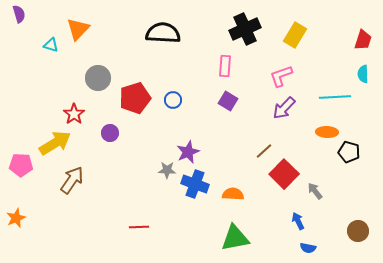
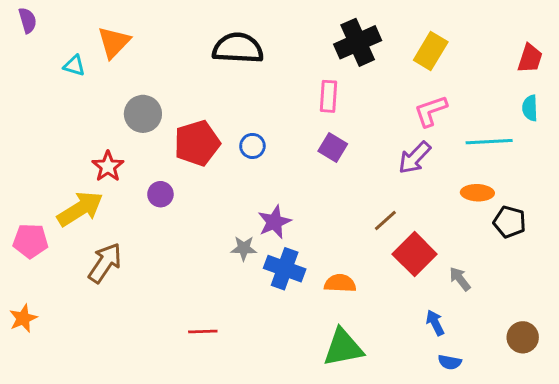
pink L-shape: (281, 76) -> (431, 111), moved

